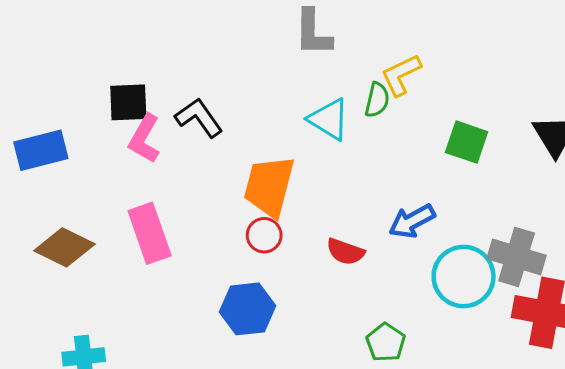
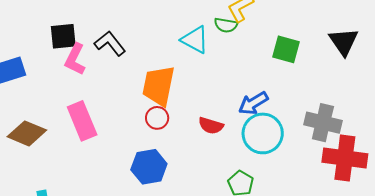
green semicircle: (377, 100) -> (226, 25), turned 90
cyan circle: (464, 276) -> (263, 133), moved

